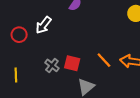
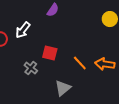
red square: (72, 63) -> (50, 53), moved

